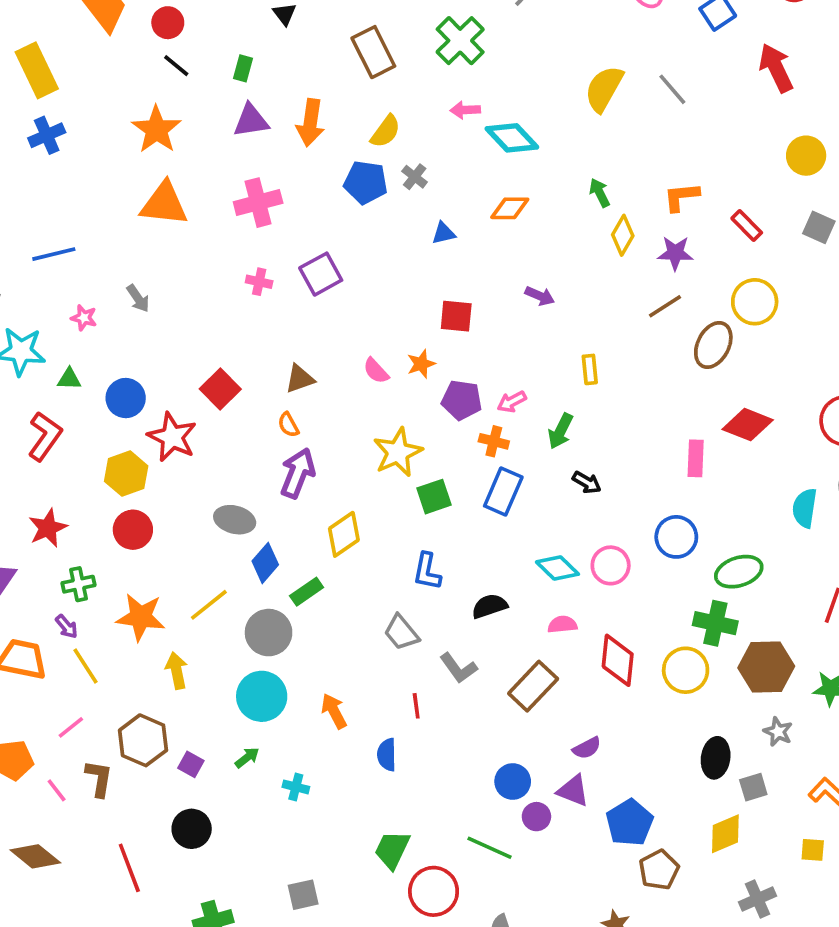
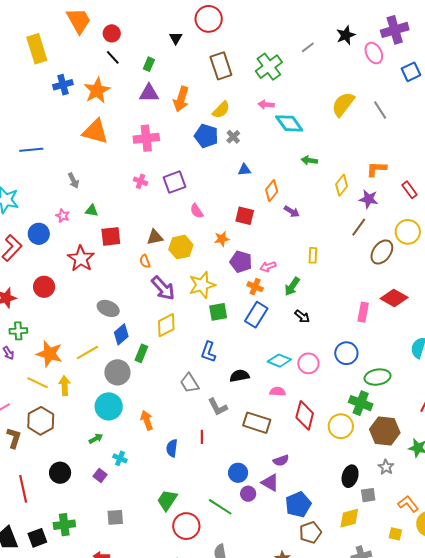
blue cross: (47, 135) -> (63, 85), moved
green arrow: (600, 193) -> (309, 160), moved, turned -63
orange diamond: (510, 208) -> (272, 191), moved, turned -60
brown line: (665, 306) -> (359, 227), turned -30
pink star: (84, 318) -> (63, 216), moved
pink semicircle: (376, 371) -> (197, 211), moved
green triangle: (69, 379) -> (92, 211), moved
red square: (220, 389) -> (111, 236), turned 30
blue circle: (126, 398) -> (39, 234), moved
purple arrow: (298, 473) -> (163, 288), moved, turned 108
yellow hexagon: (126, 474) -> (181, 247), moved
red circle: (133, 530) -> (44, 287), moved
cyan diamond: (557, 568) -> (279, 361), turned -30
green rectangle: (307, 592) -> (141, 353), turned -42
yellow line: (86, 666) -> (38, 383), moved, turned -40
brown rectangle: (533, 686) -> (257, 423), turned 56
red line: (416, 706) -> (202, 437), moved
purple square: (191, 764) -> (100, 475), moved

